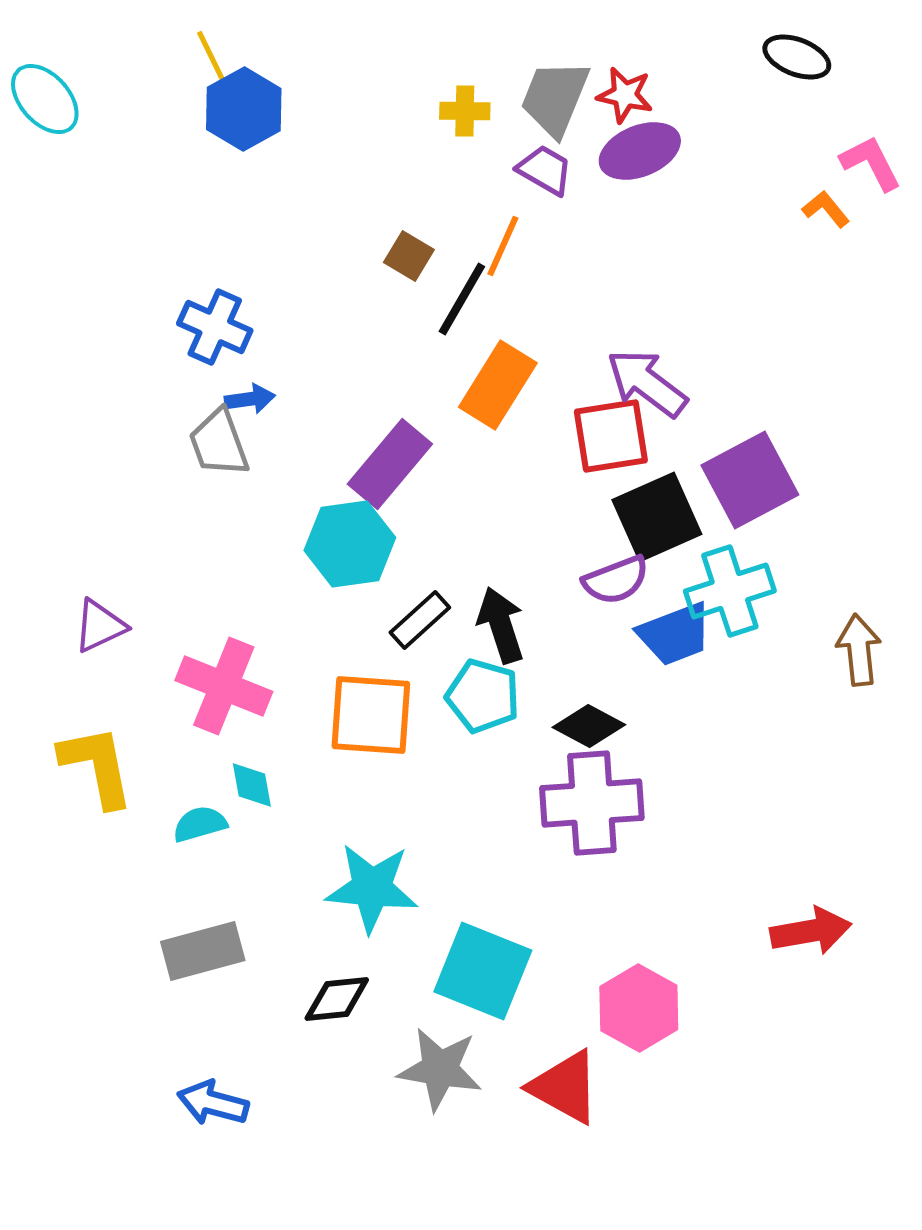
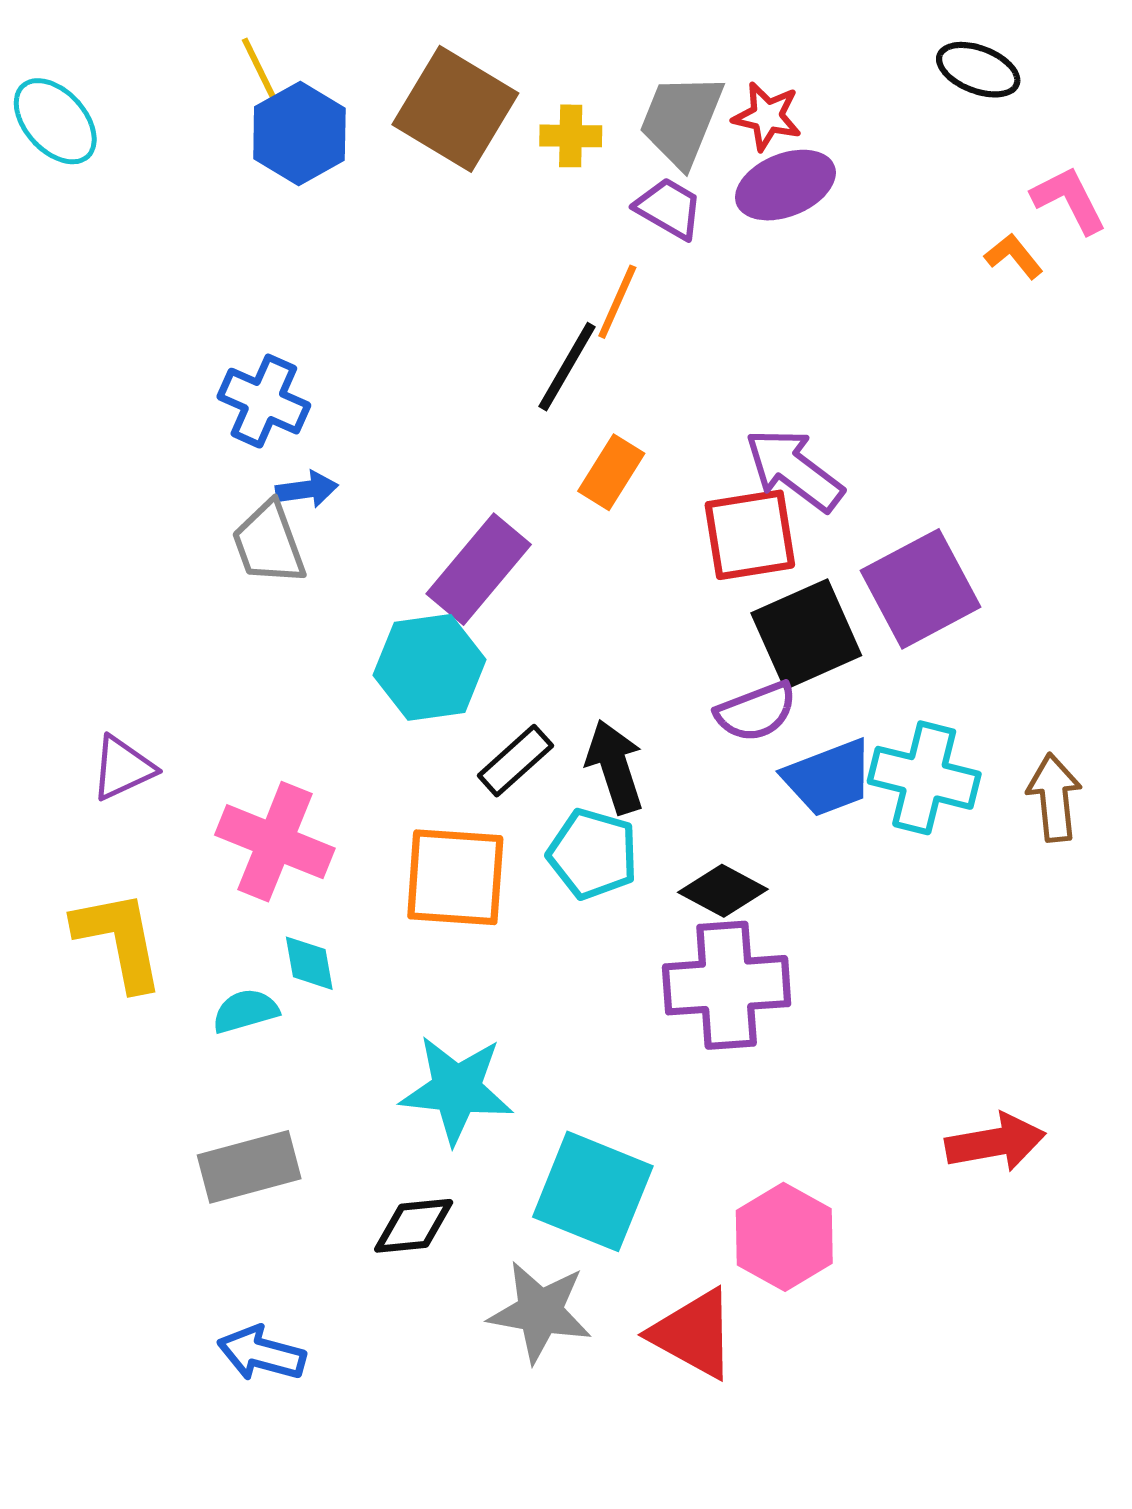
brown square: (409, 256) -> (455, 109), moved, size x2.0
orange rectangle: (498, 385) -> (611, 472), size x0.7
cyan cross: (730, 591) -> (924, 778), moved, turned 32

